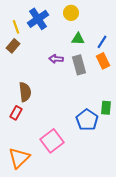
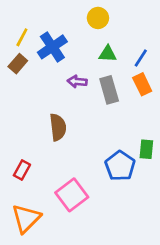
blue cross: (38, 19) -> (52, 47), moved
yellow line: (16, 27) -> (22, 37), turned 48
brown semicircle: (25, 92) -> (58, 127), moved
red rectangle: (16, 113) -> (22, 170), moved

